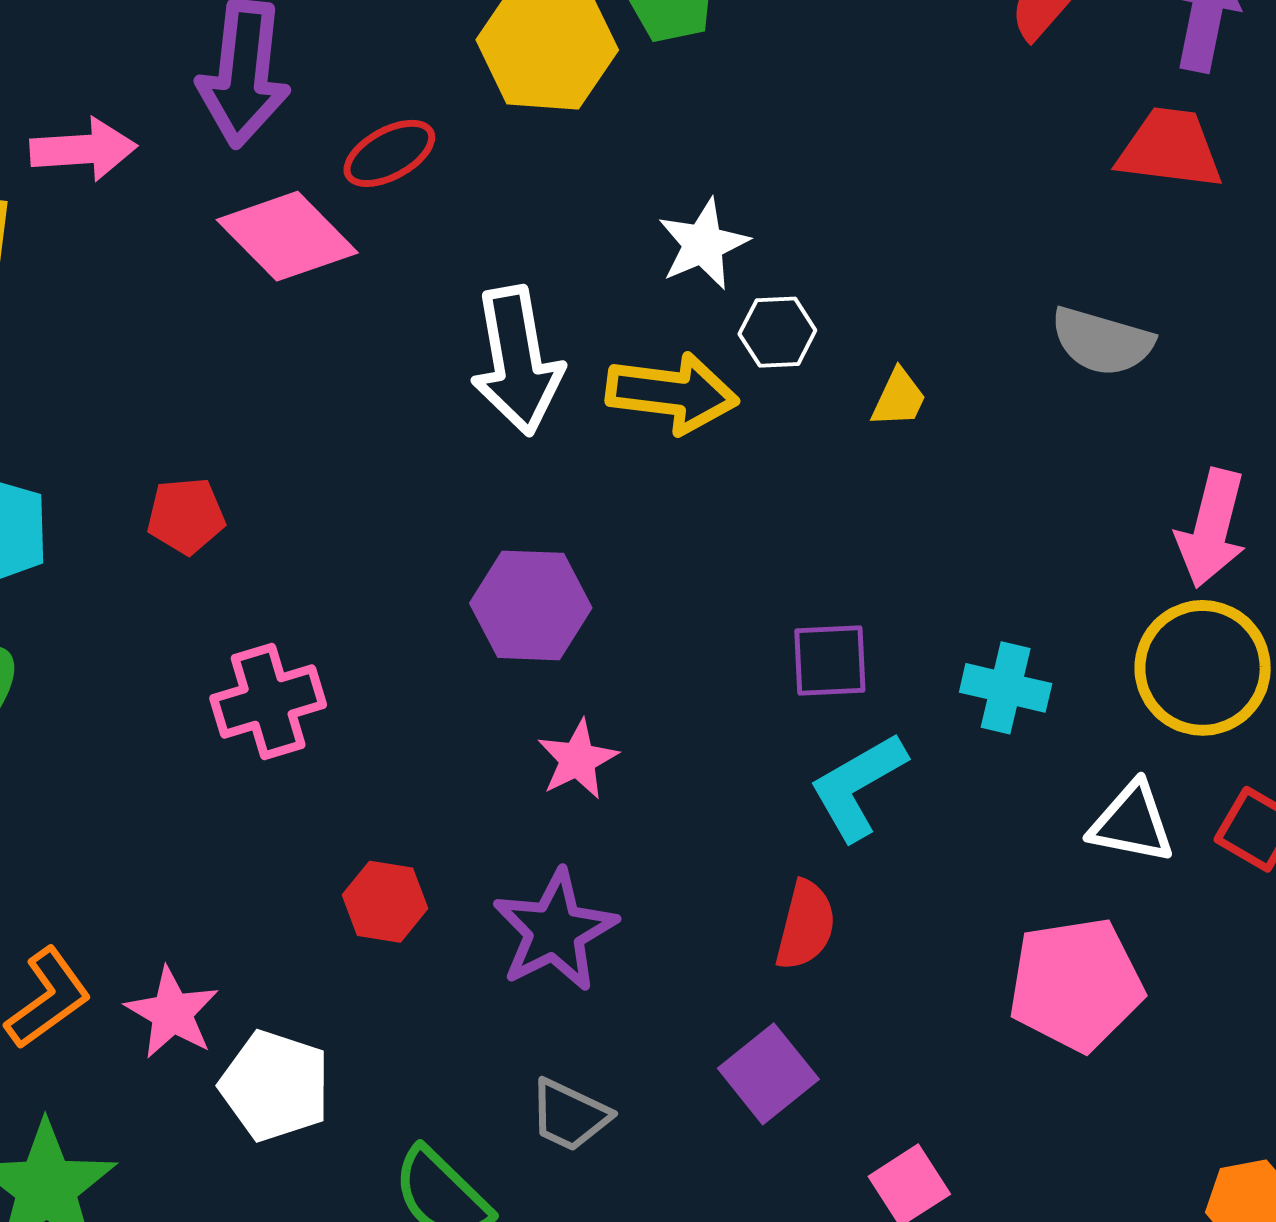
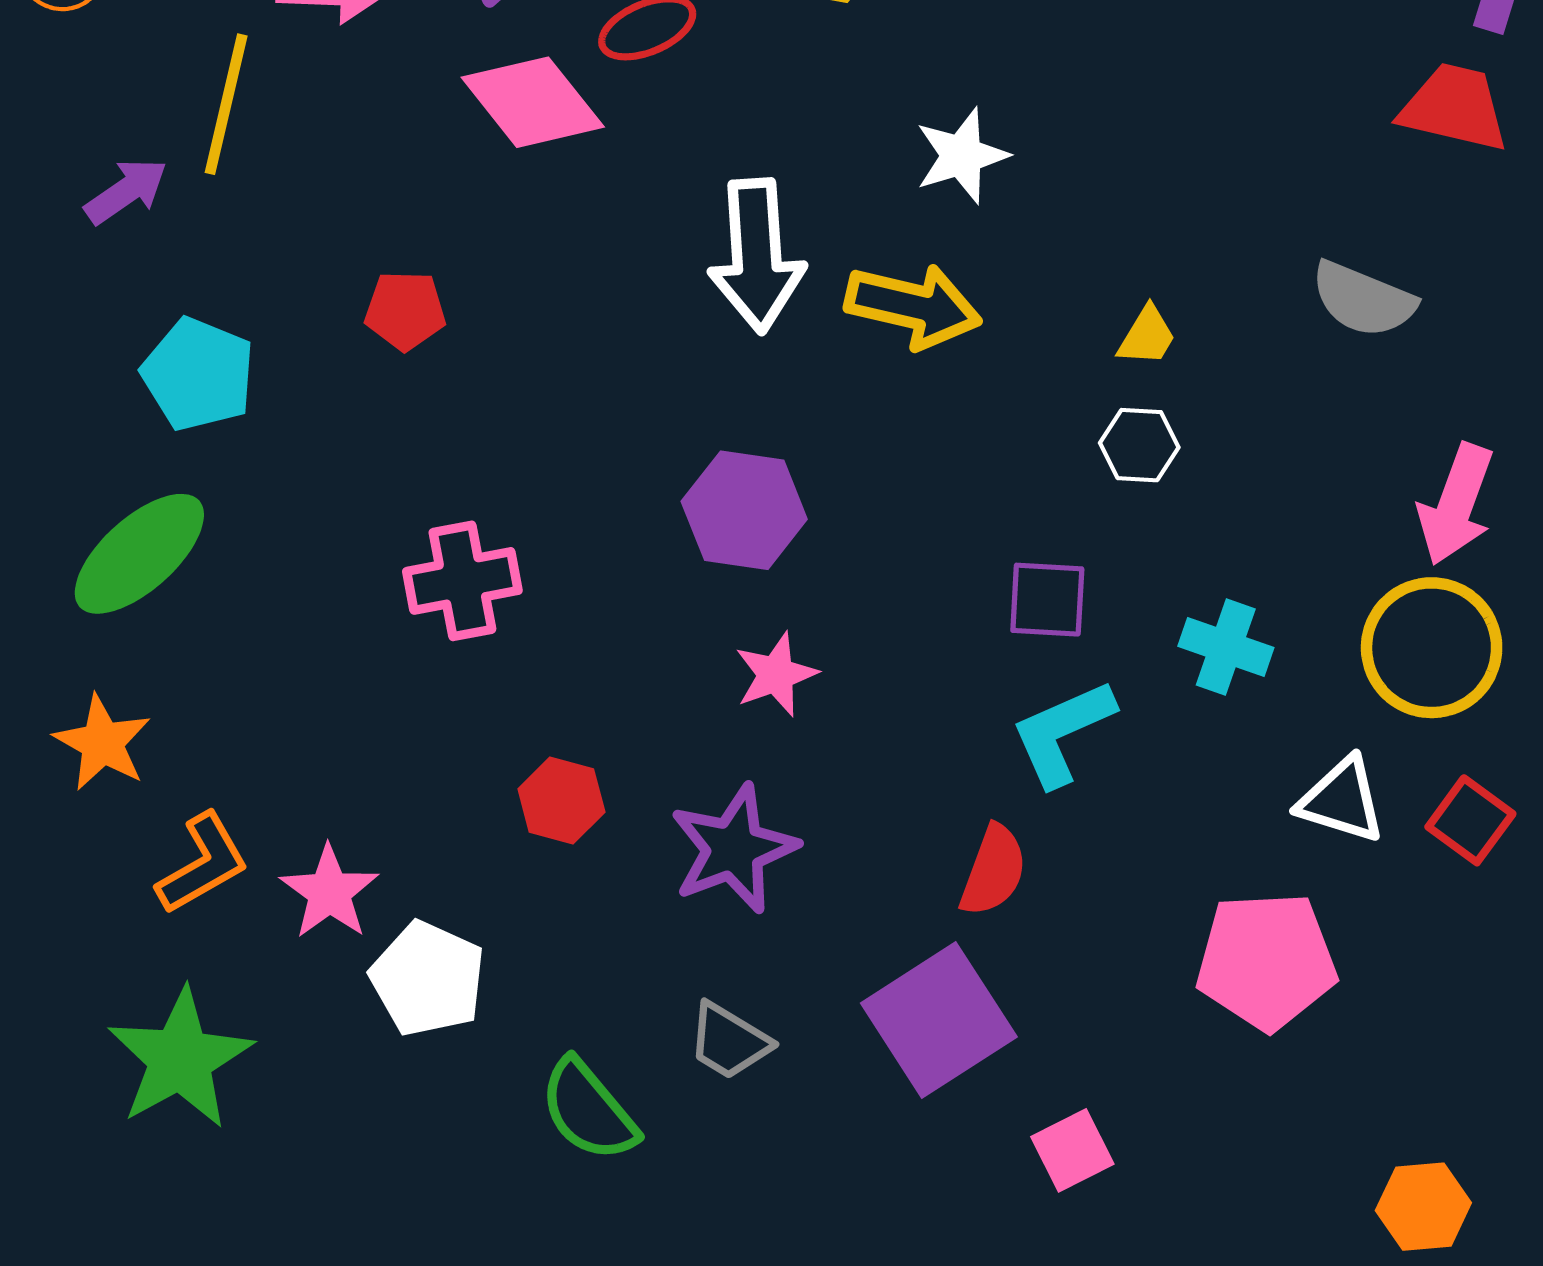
white hexagon: (777, 332) -> (1139, 445), moved
red pentagon: (186, 516) -> (405, 311), moved
purple square: (768, 1074) -> (939, 1020), size x1.5

